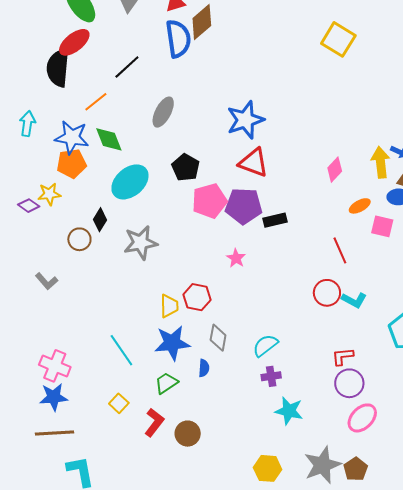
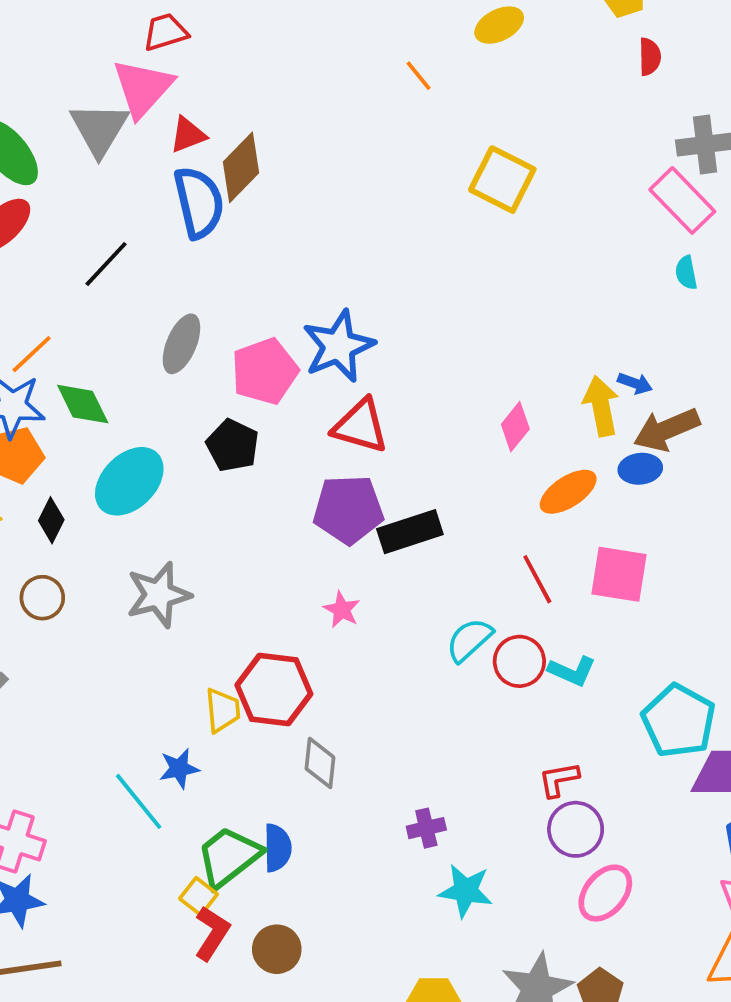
orange line: (96, 102) -> (32, 354), moved
pink pentagon: (210, 201) -> (265, 371), moved
orange ellipse: (360, 206) -> (568, 492), size x1.4
black diamond: (100, 220) -> (51, 520), moved
black rectangle: (275, 220) -> (410, 532), size x1.4
pink square: (382, 226) -> (619, 574), moved, size x1.4
red hexagon: (197, 297) -> (274, 690), size x1.4
blue star: (172, 343) -> (179, 768), moved, size x0.6
cyan semicircle: (265, 345) -> (469, 640), moved
blue semicircle: (204, 368) -> (277, 848), moved, size x1.4
green trapezoid: (166, 383) -> (229, 857), size x1.5
yellow square: (119, 403) -> (198, 896), moved

